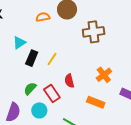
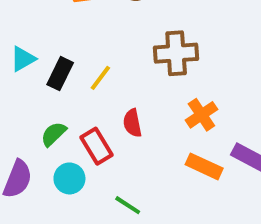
brown cross: (94, 32) -> (176, 53), moved
cyan triangle: (19, 43) -> (23, 59), moved
orange rectangle: (96, 102) -> (204, 166), moved

